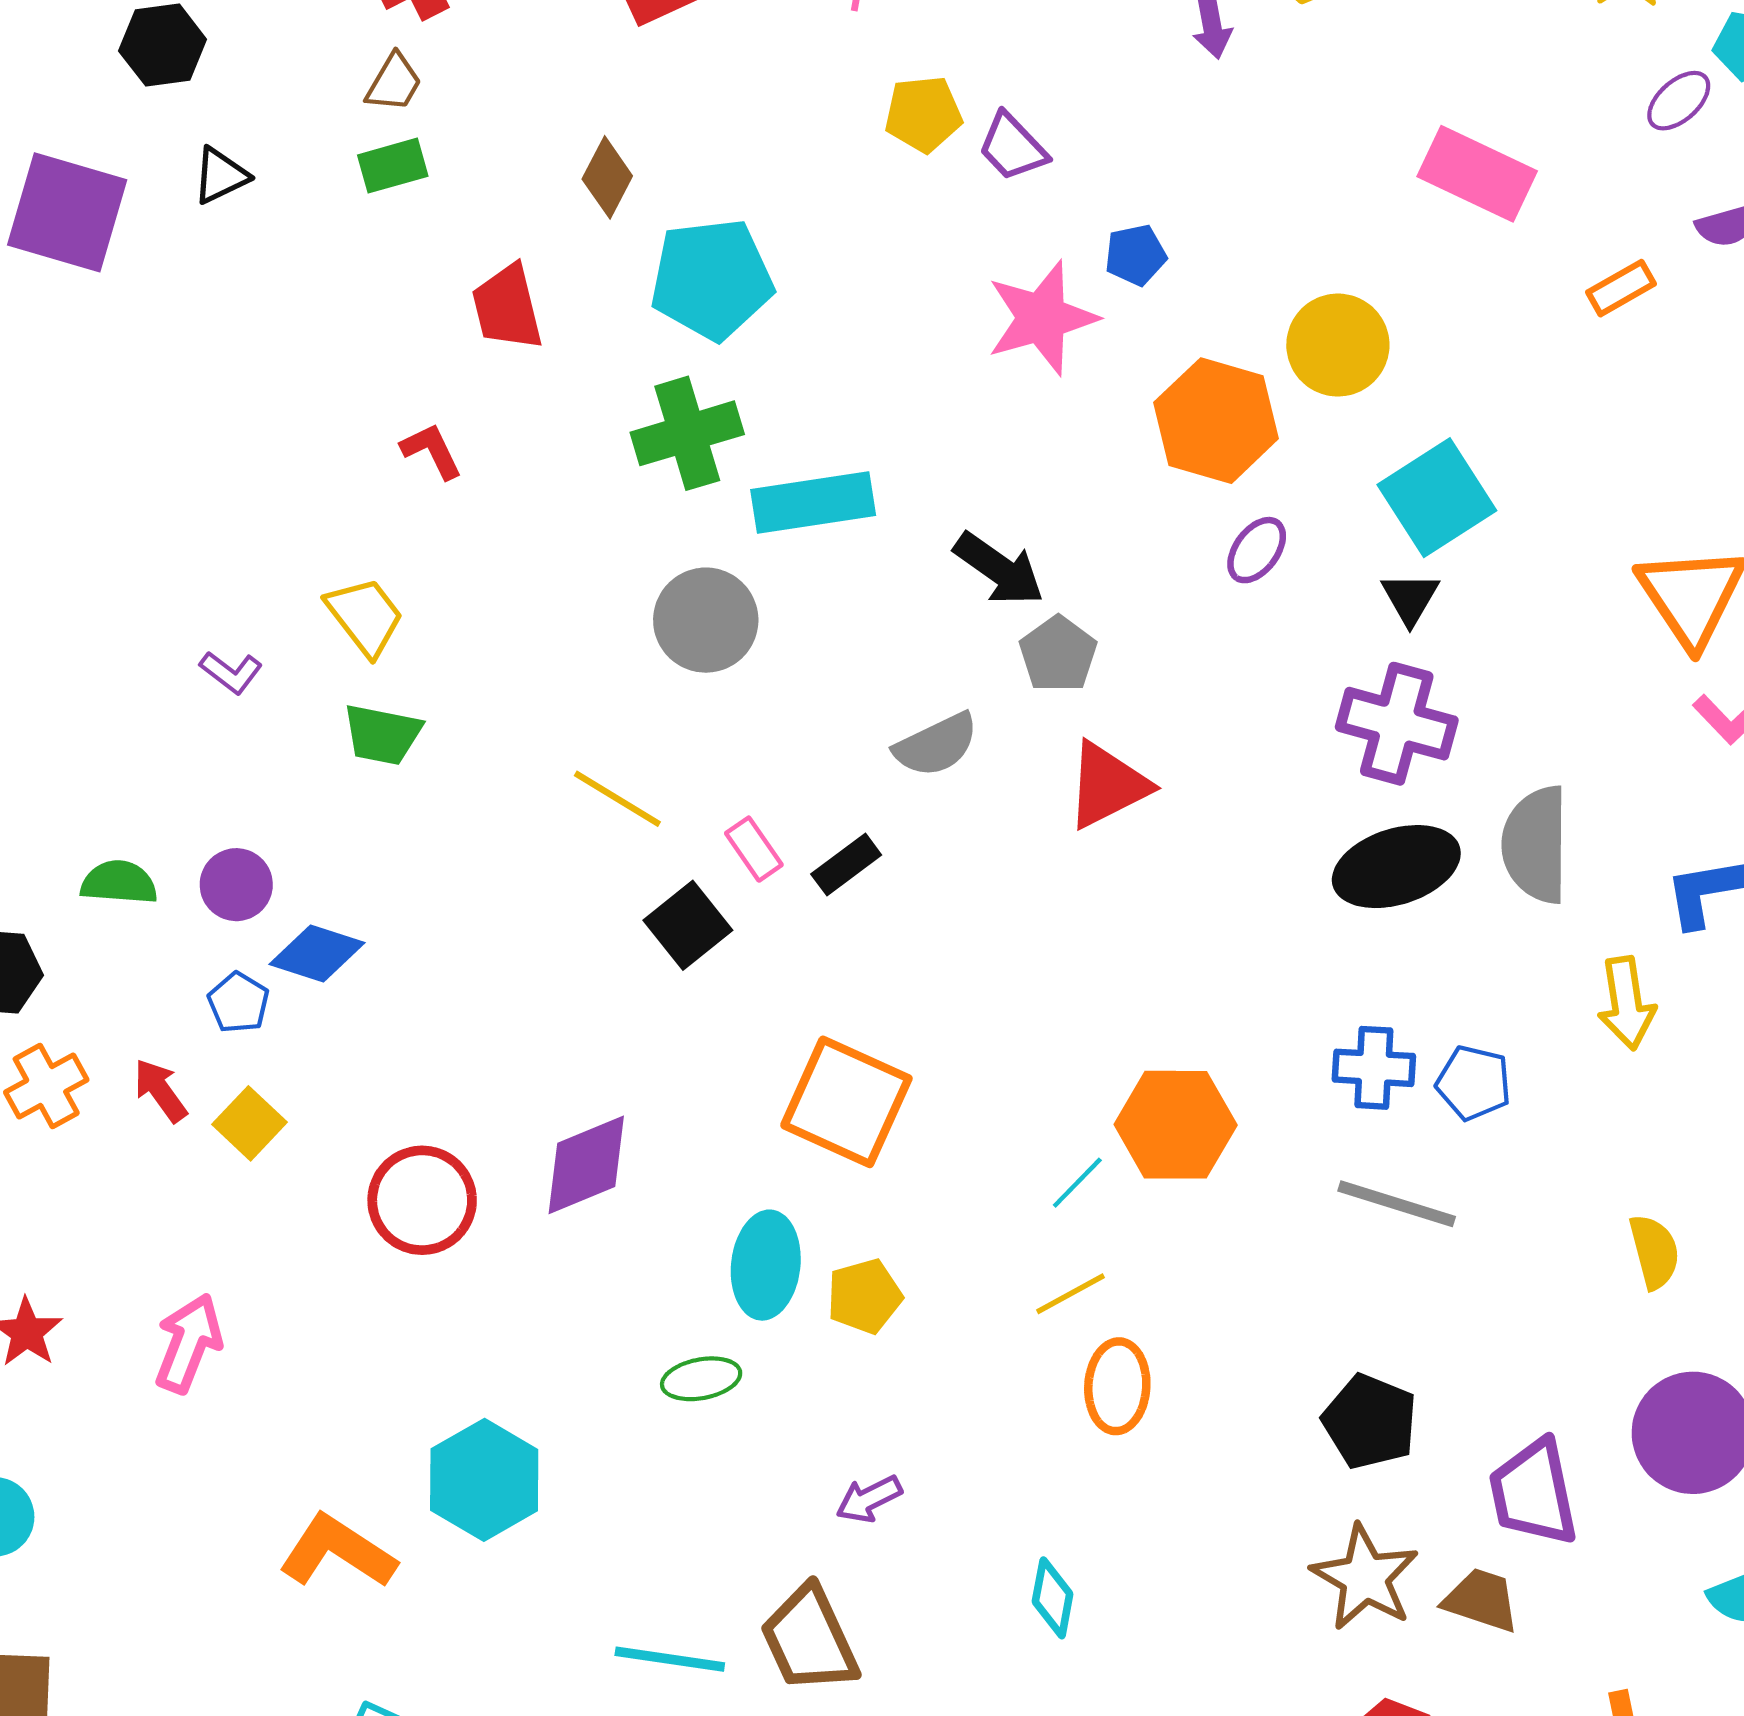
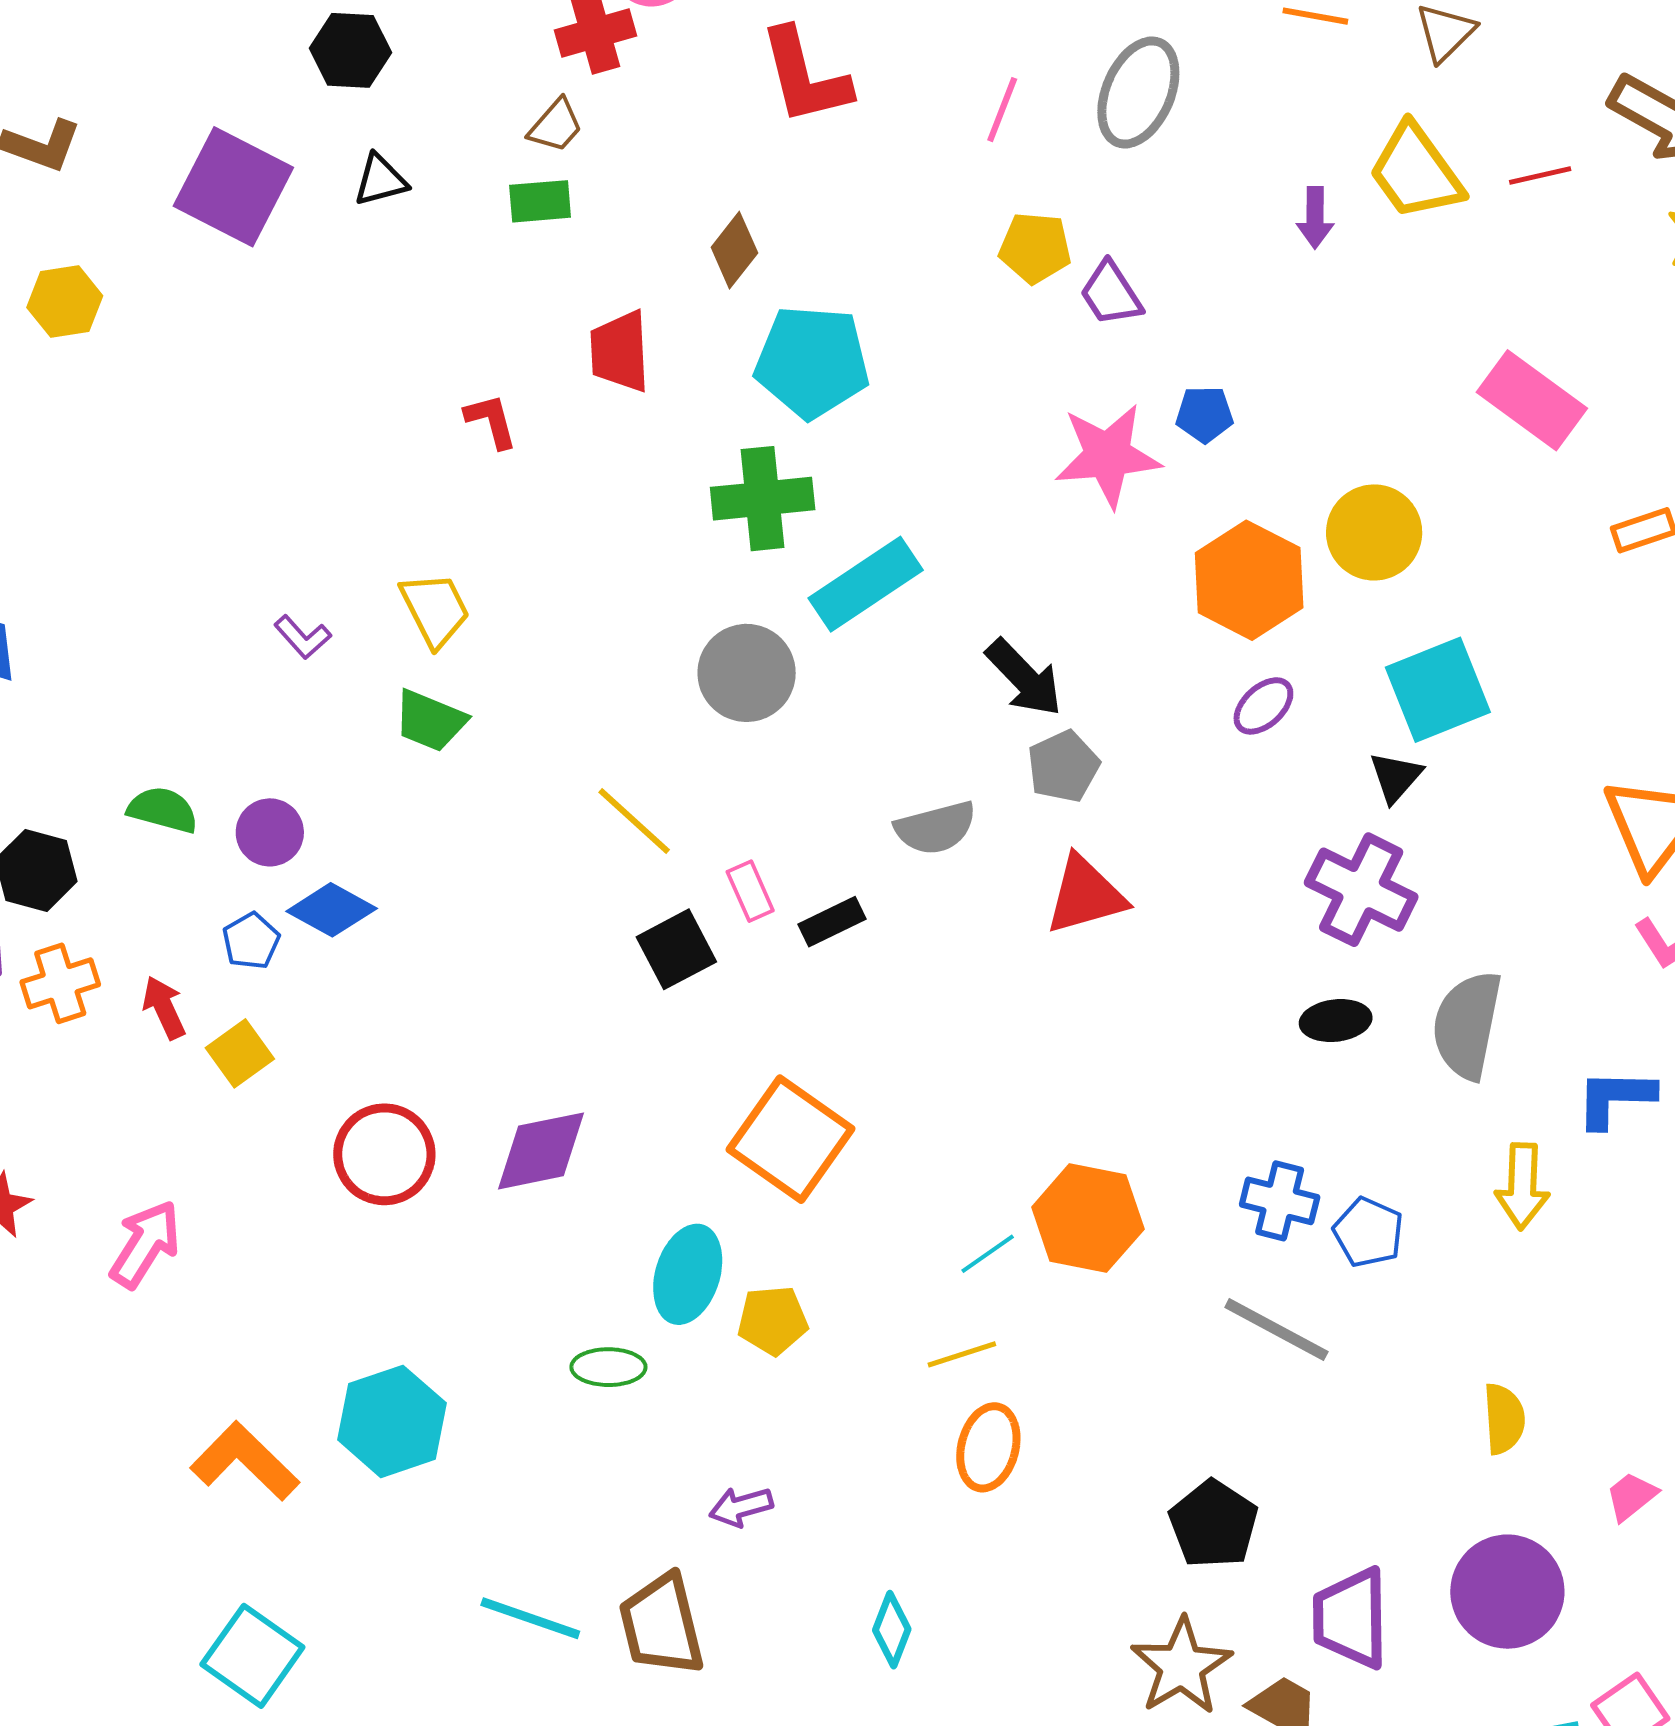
red L-shape: (432, 451) -> (491, 421), moved
cyan rectangle: (813, 503) -> (866, 584), turned -36
black ellipse: (1396, 867) -> (1336, 1021), size x0.6

